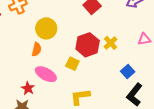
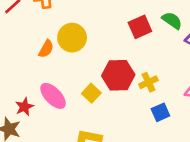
orange semicircle: (37, 49) -> (46, 49), moved
blue square: (128, 71) -> (160, 112), moved

